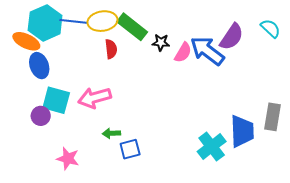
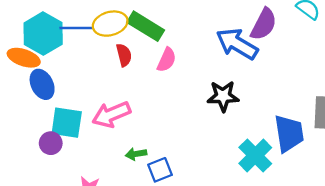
black star: (161, 42) -> (223, 96), moved, size x1.5
pink semicircle: (183, 53) -> (167, 60), moved

